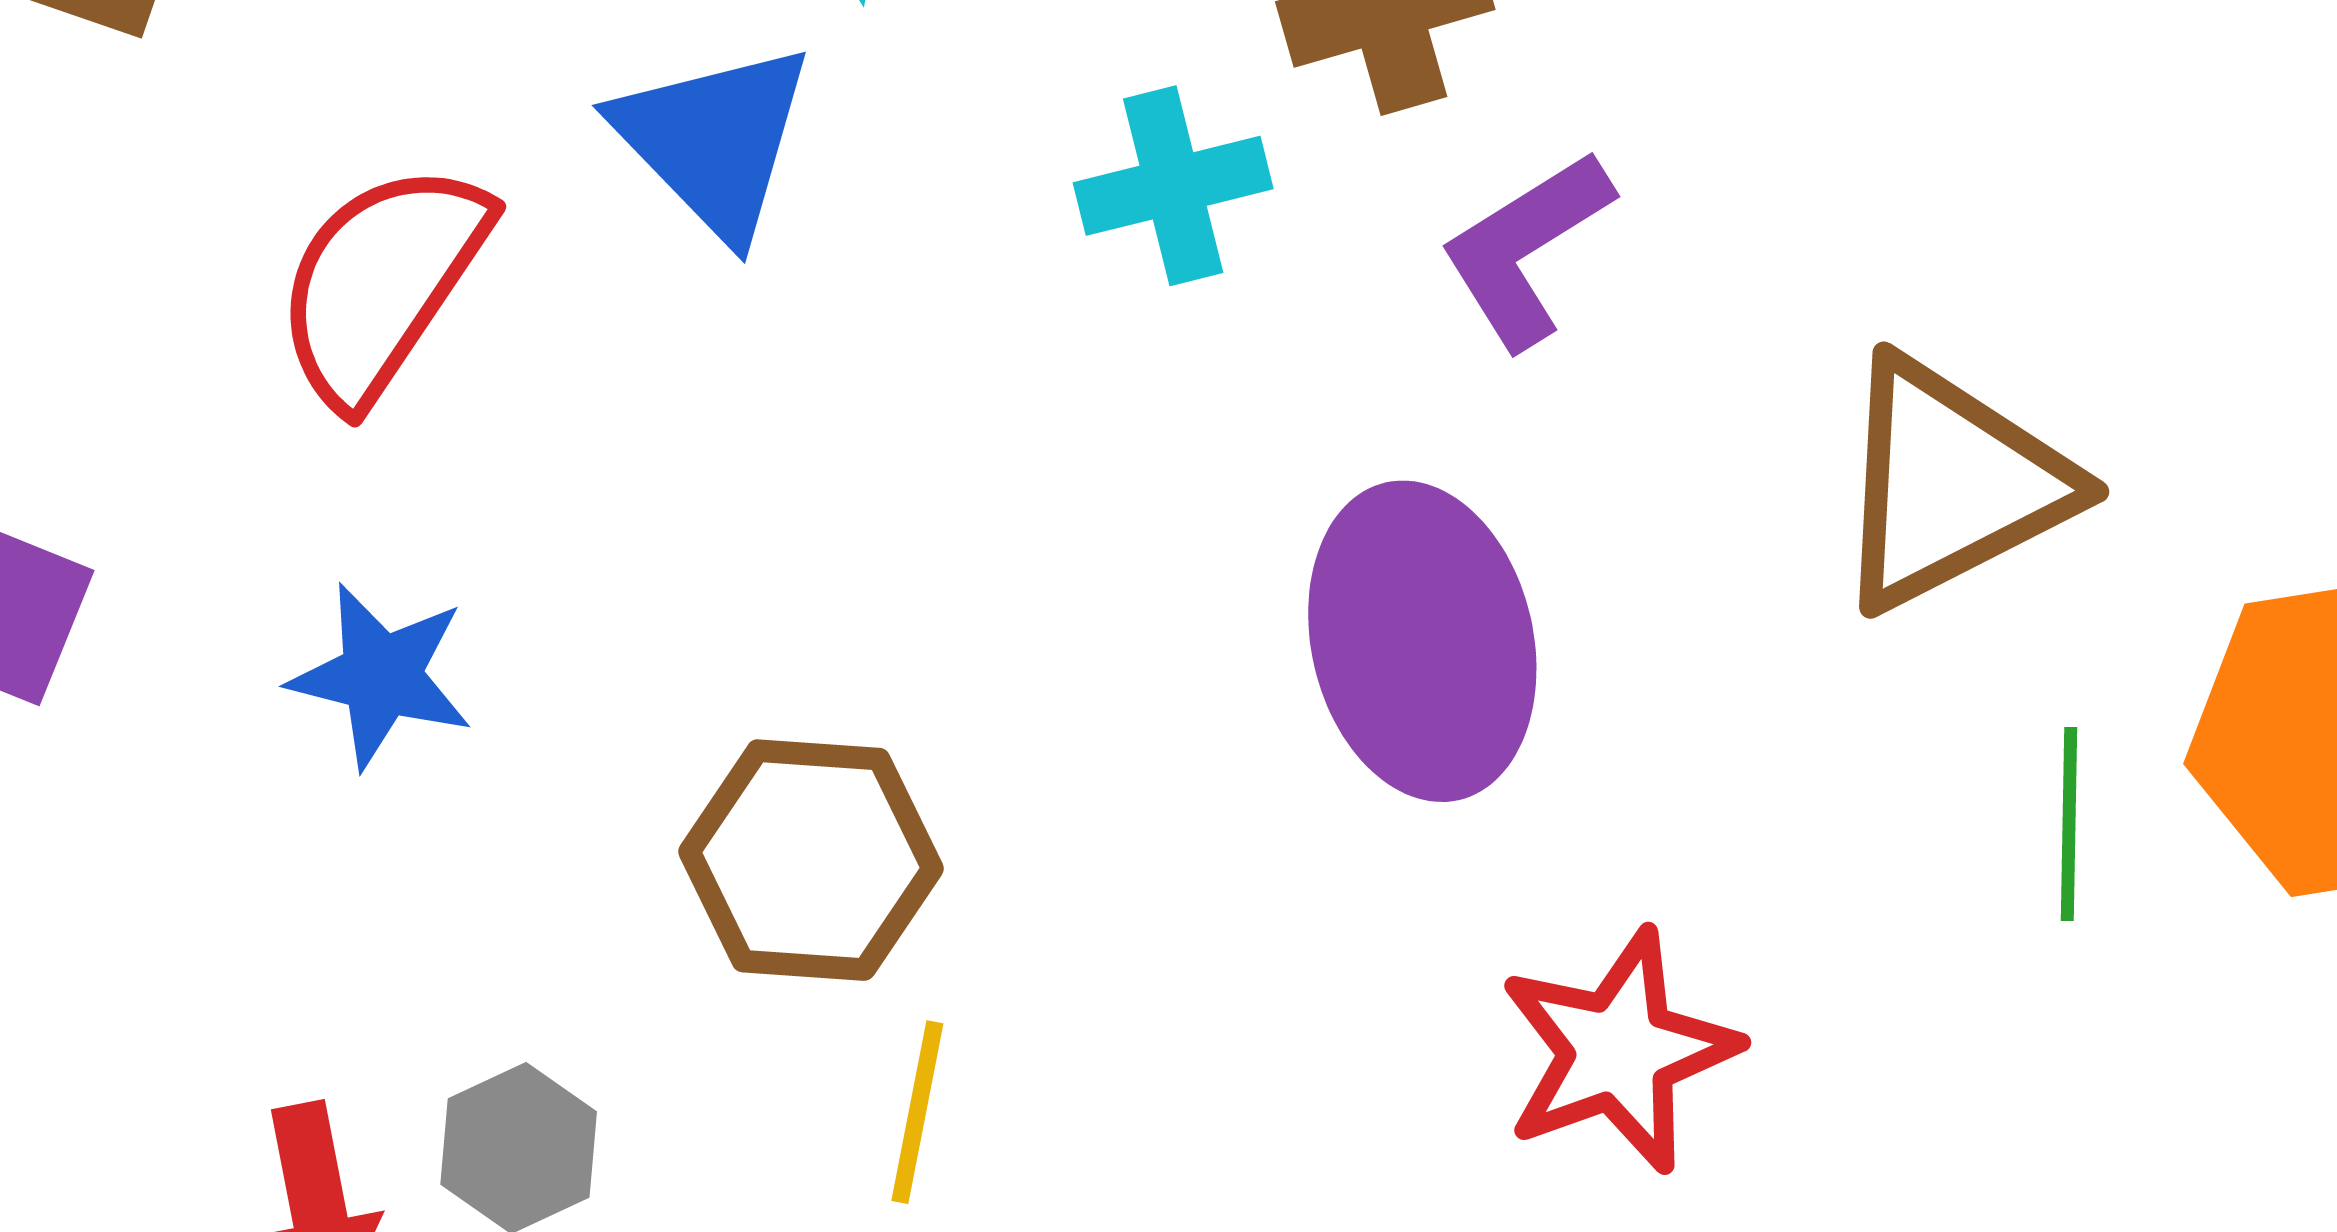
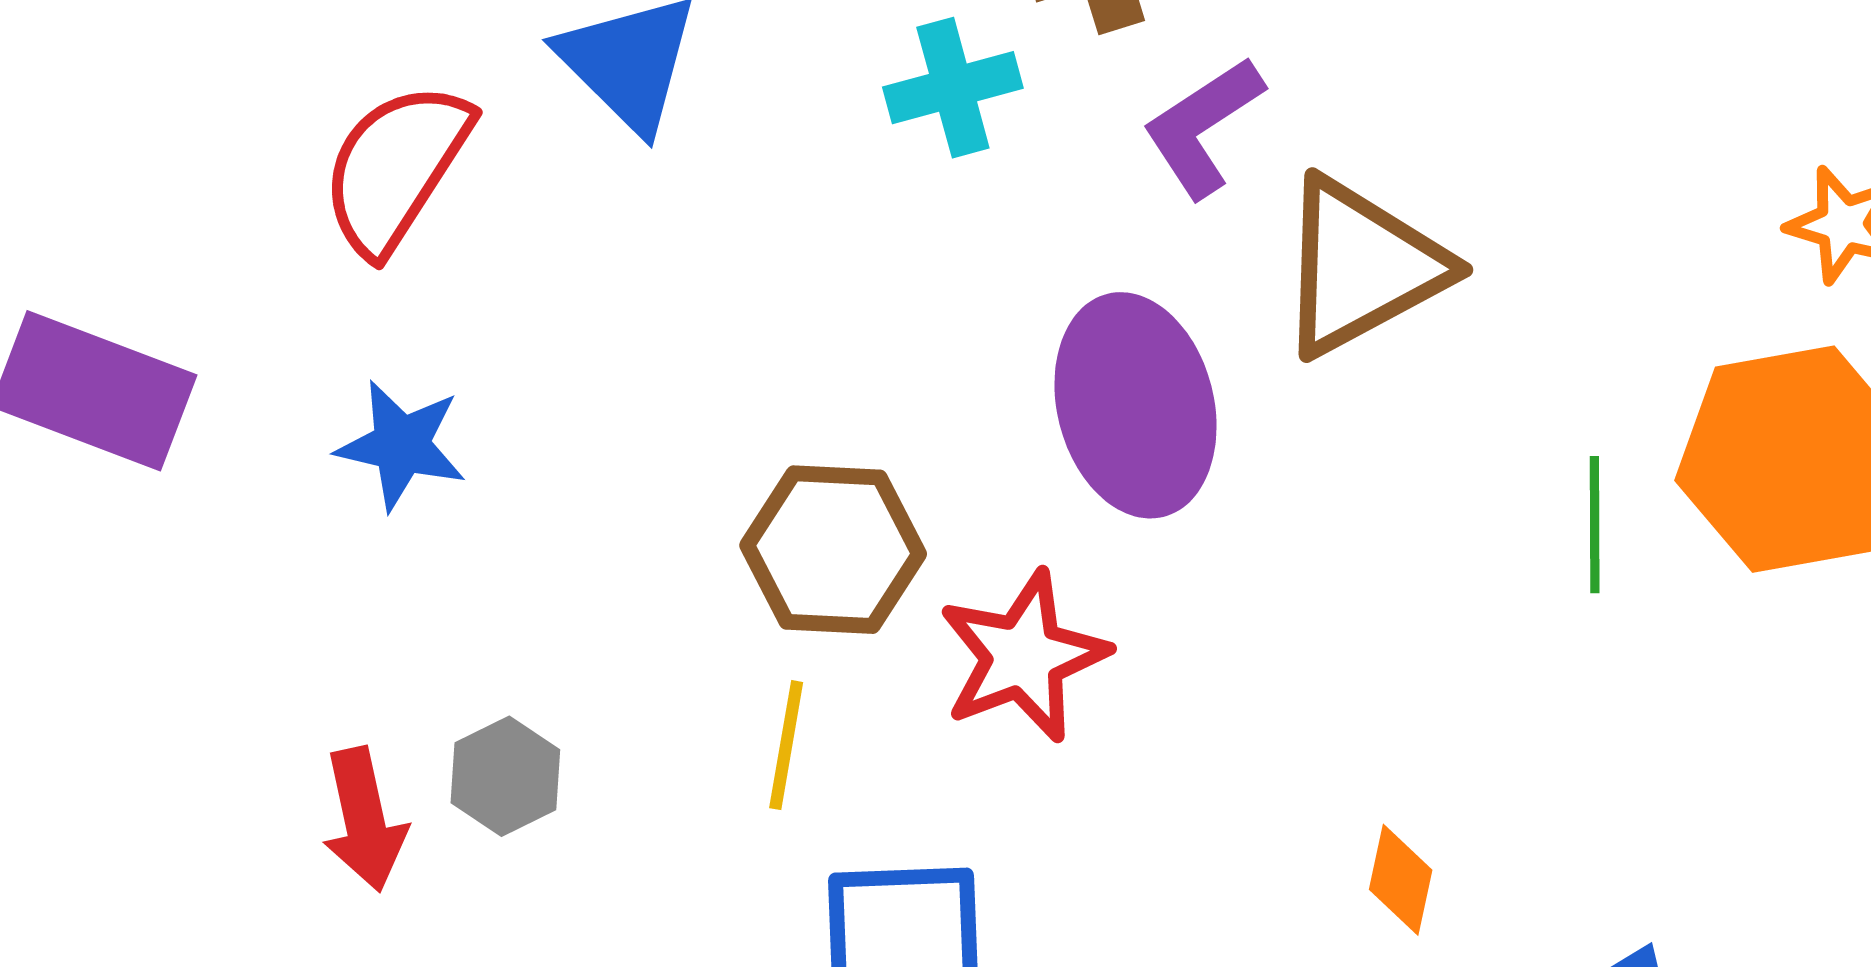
brown triangle: (1951, 484) -> (1361, 267), moved
brown hexagon: (811, 860) -> (833, 550), moved
red star: (1618, 1051) -> (1023, 656), moved

